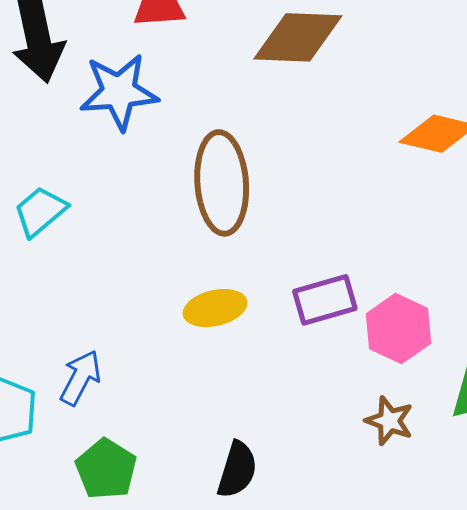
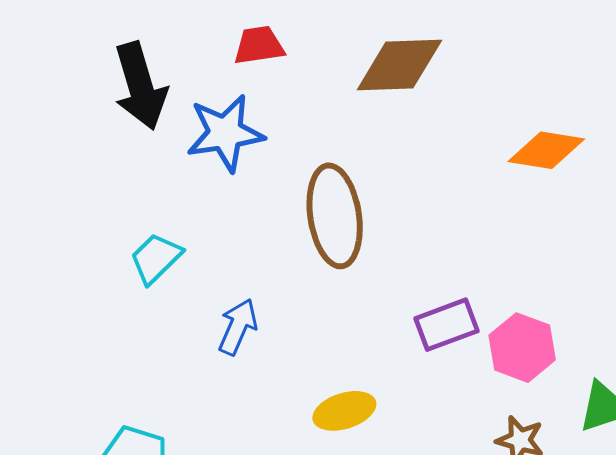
yellow ellipse: (215, 308) -> (344, 411), moved
blue arrow: (80, 378) -> (238, 327), moved

